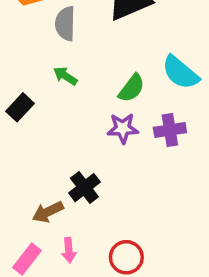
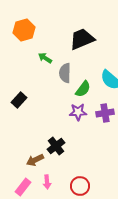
gray semicircle: (65, 24) -> (65, 73), moved
green arrow: (65, 76) -> (45, 58), moved

